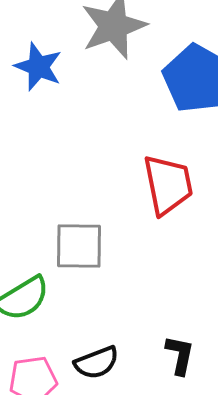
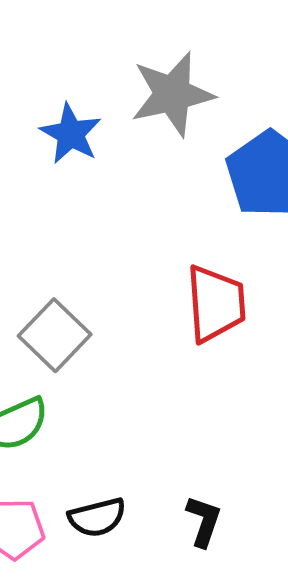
gray square: (79, 246) -> (55, 335), moved, turned 36

